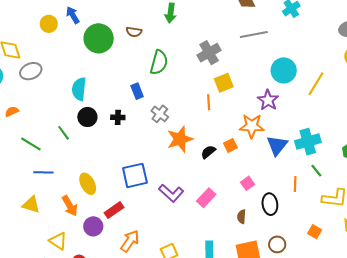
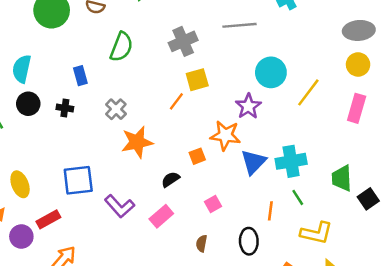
blue rectangle: (137, 91) -> (80, 76), moved
orange line: (209, 102) -> (176, 101), turned 35
black semicircle: (208, 152) -> (170, 179), moved
black ellipse: (270, 204) -> (249, 241), moved

